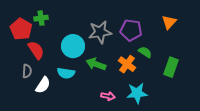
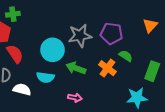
green cross: (41, 18) -> (13, 14), moved
white semicircle: (43, 85) -> (22, 89), turned -108
cyan star: (137, 93) -> (137, 98), moved
pink arrow: (108, 96) -> (75, 98), moved

